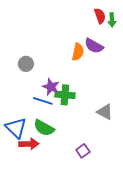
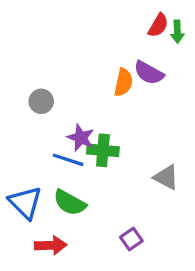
red semicircle: (100, 16) -> (158, 25), turned 49
red arrow: (29, 144) -> (51, 245), moved

